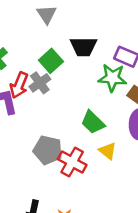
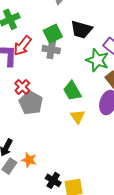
gray cross: (40, 83) -> (51, 50), moved, turned 30
red cross: (72, 162) -> (22, 87), moved, size x0.7

